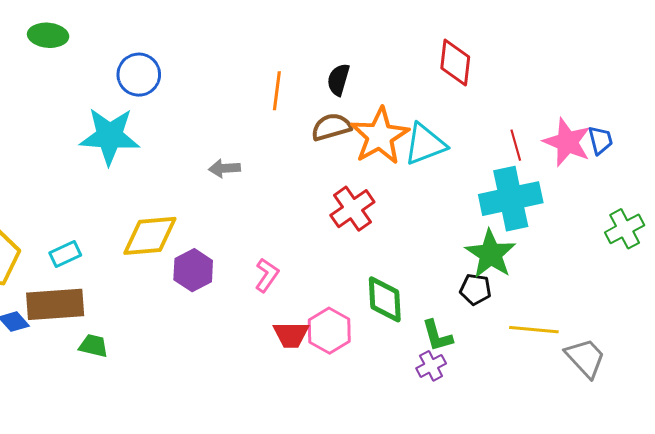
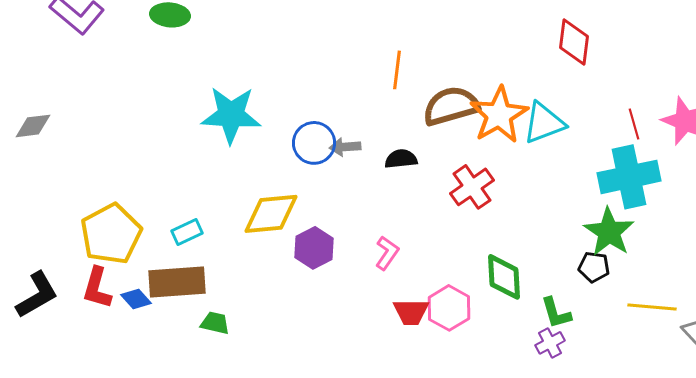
blue circle: (139, 75) -> (314, 143), moved
black semicircle: (338, 80) -> (401, 159), moved, turned 68
brown semicircle: (331, 127) -> (451, 106), size x1.4

